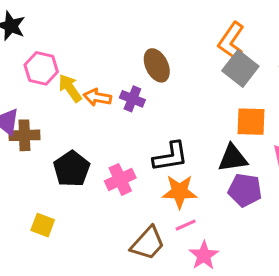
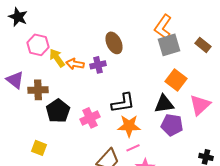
gray square: (240, 68) -> (169, 45), turned 35
purple cross: (132, 99) -> (98, 65), turned -35
orange square: (251, 122) -> (176, 80), turned 35
brown cross: (24, 135) -> (38, 90), moved

